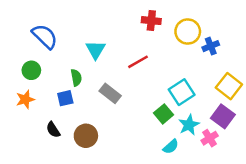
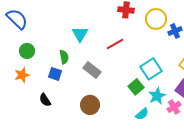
blue semicircle: (45, 36) -> (17, 19), moved
blue square: (65, 98) -> (55, 74), turned 32
brown circle: (86, 136) -> (90, 105), moved

